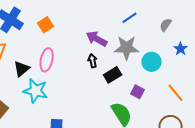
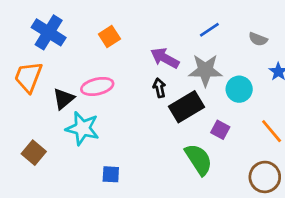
orange square: (46, 25) -> (109, 36), moved
gray semicircle: (166, 25) -> (258, 39), turned -104
pink ellipse: (47, 60) -> (97, 86), turned 65
black rectangle: (113, 75) -> (186, 107), size x1.4

